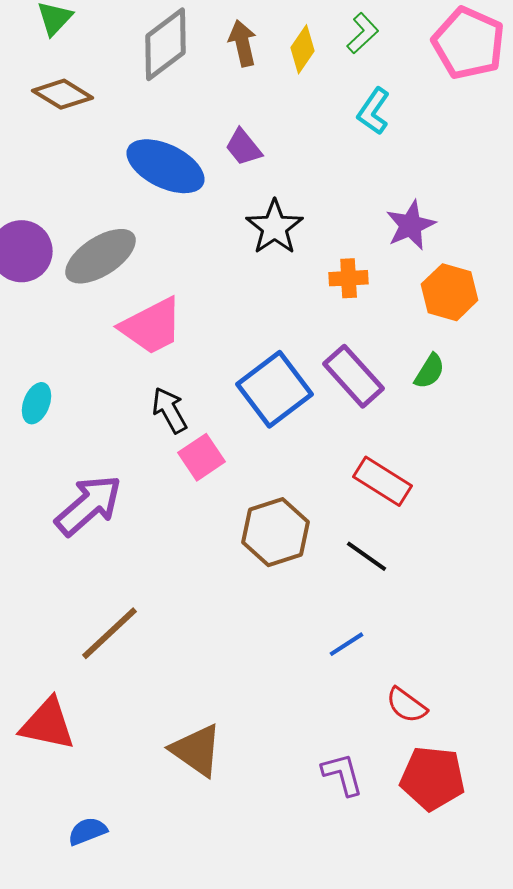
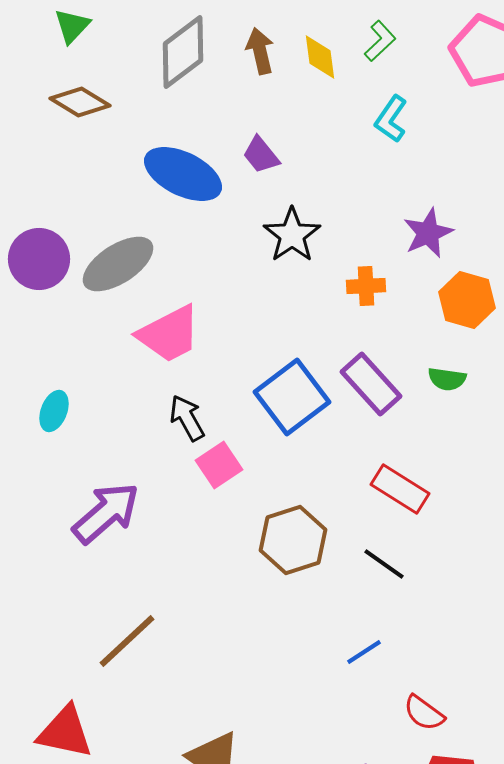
yellow diamond: (303, 49) -> (320, 57), turned -42
green semicircle: (430, 371) -> (447, 379), turned 66

